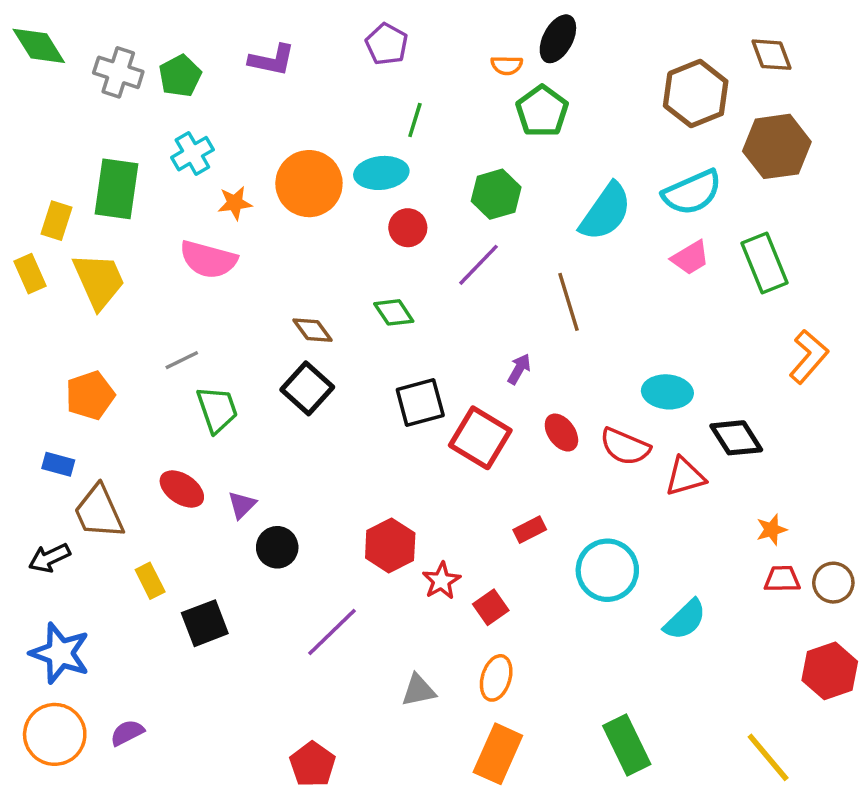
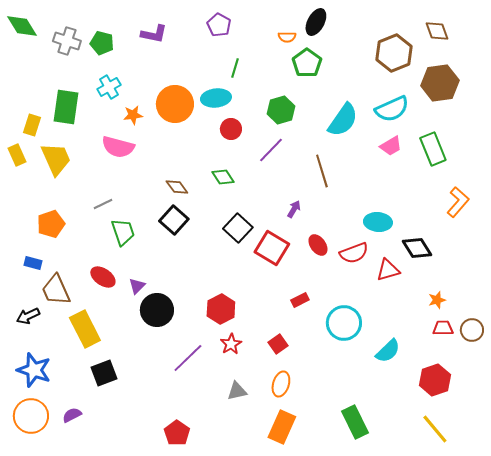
green pentagon: (180, 76) -> (102, 43), turned -30
black square: (420, 402) -> (238, 228), turned -32
red semicircle: (625, 447) -> (354, 253), turned -44
black circle: (277, 547) -> (157, 310), size x1.4
yellow rectangle: (150, 581) -> (85, 329), size x1.8
red star: (441, 581) -> (231, 344), moved
black square: (205, 623) -> (104, 373), moved
red hexagon: (830, 671) -> (435, 380), moved

